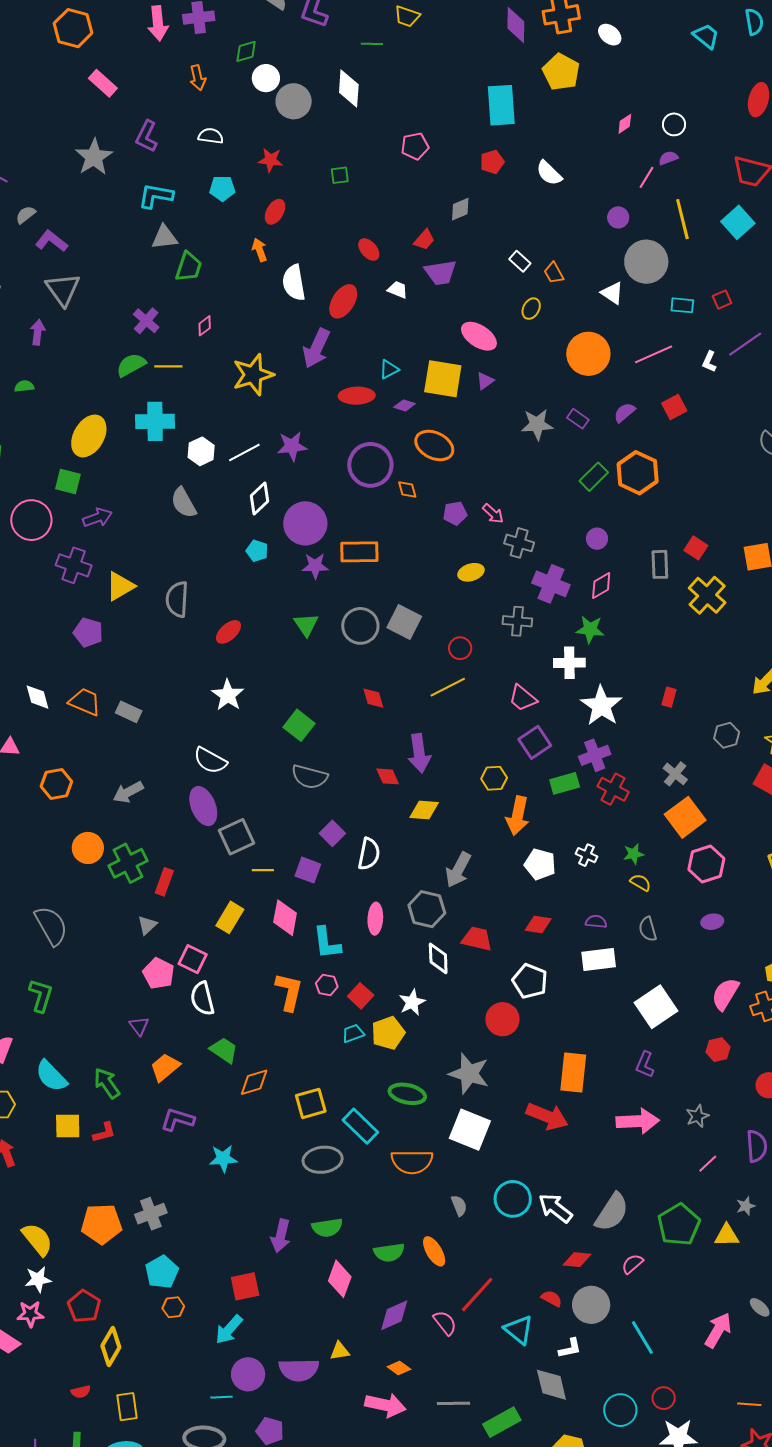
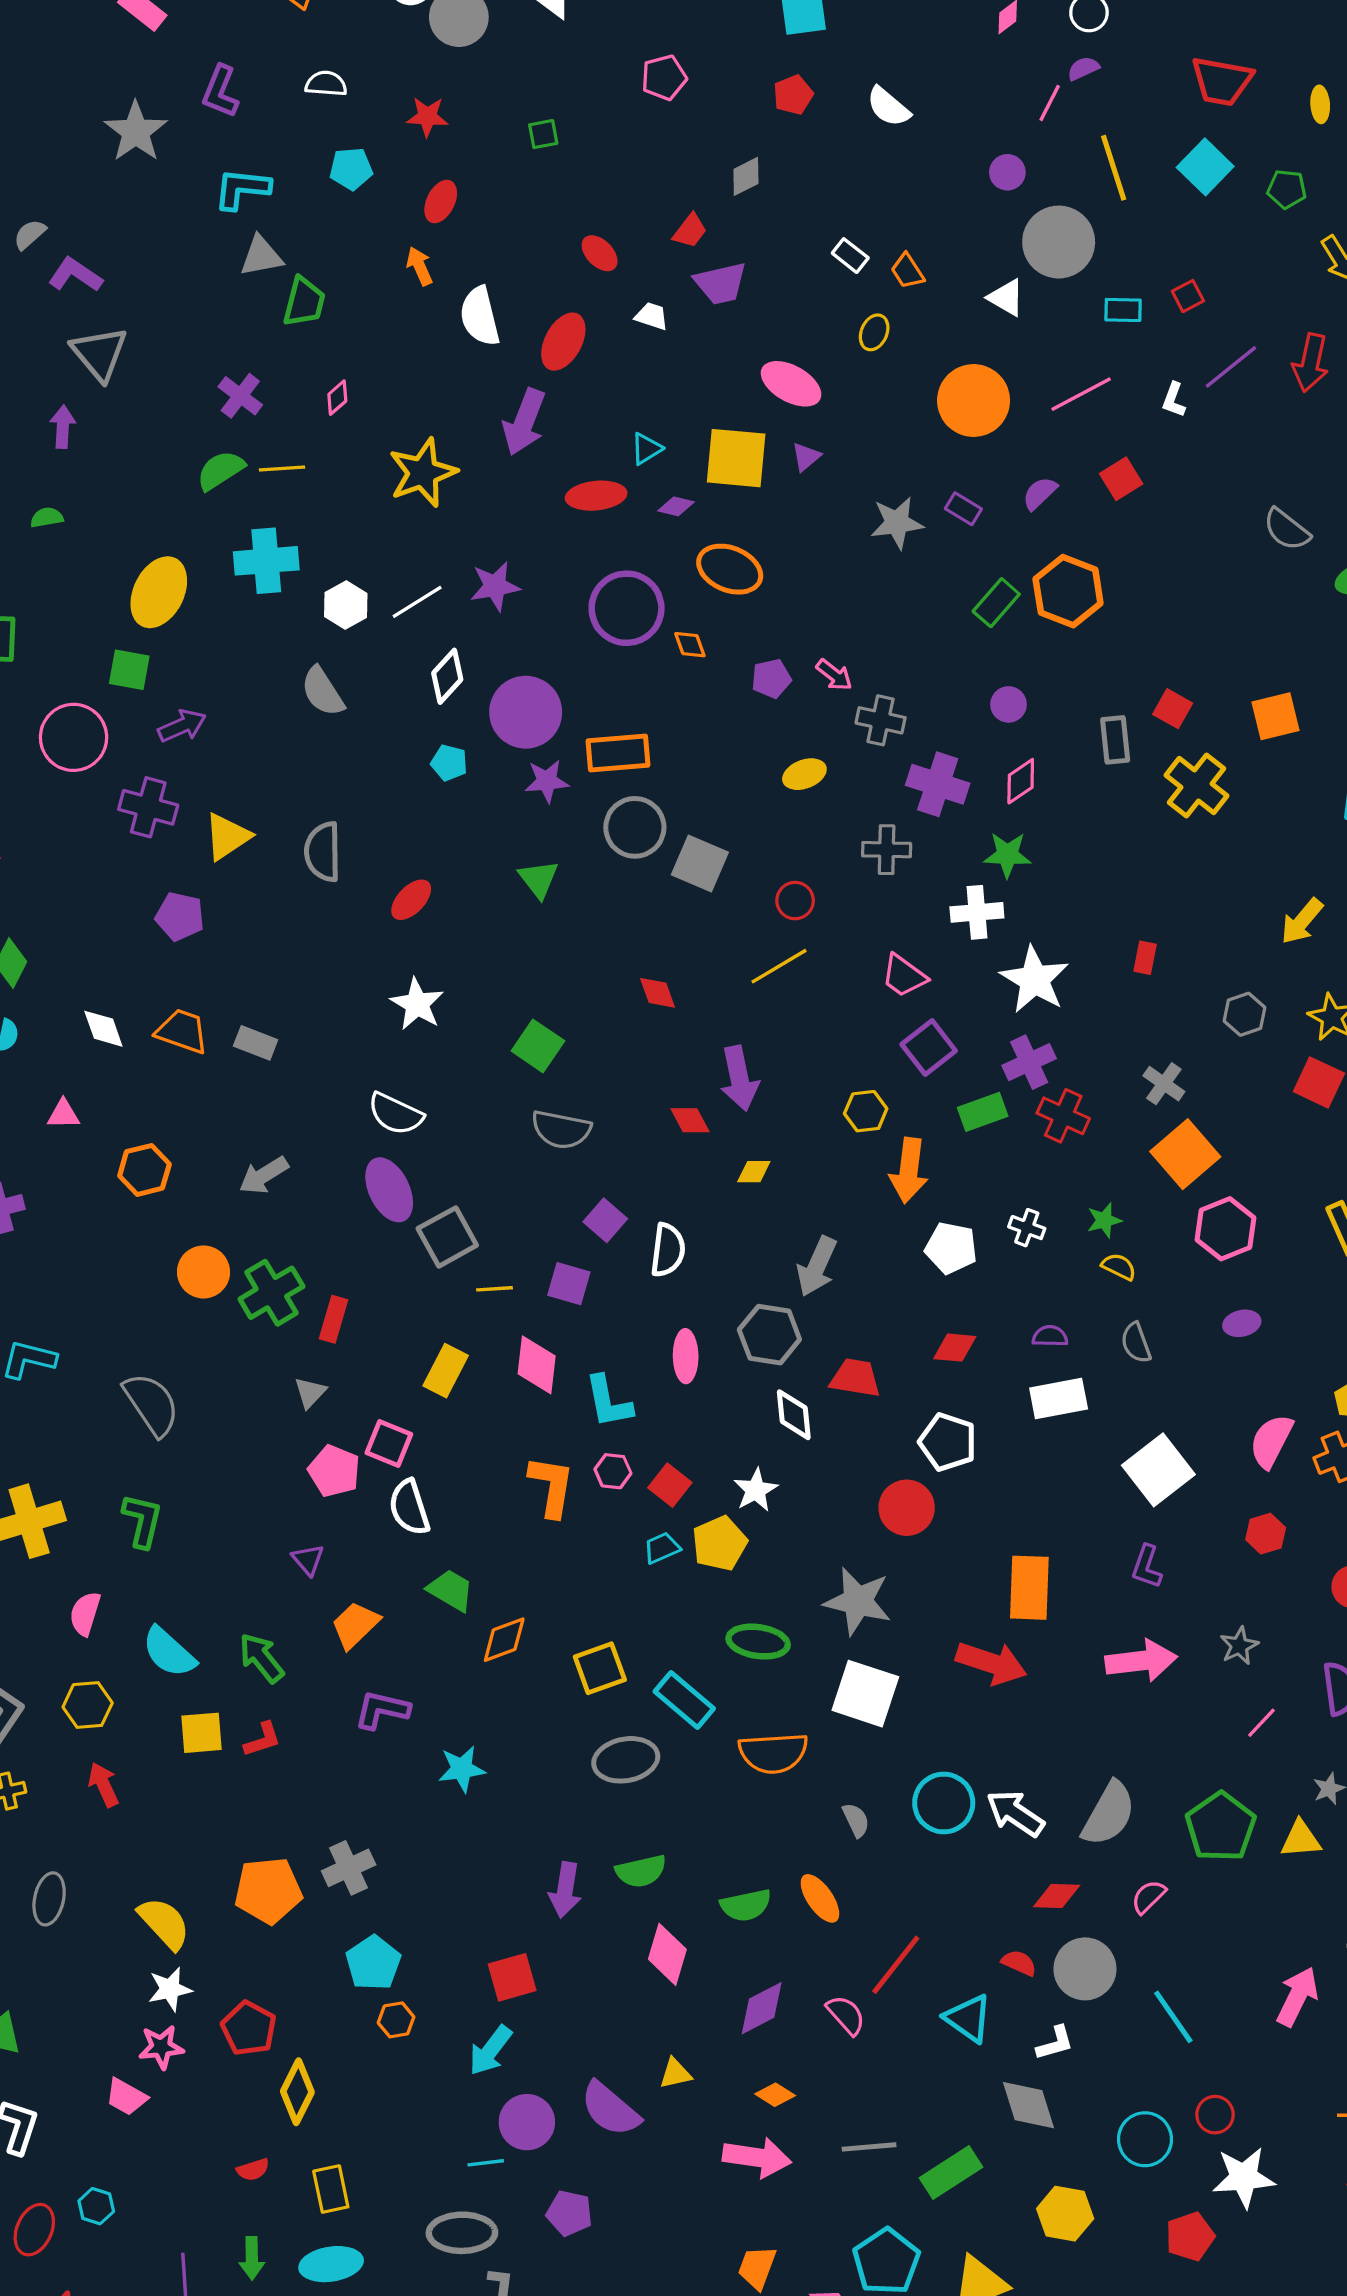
gray circle: (360, 626) -> (635, 827), moved
yellow diamond: (424, 810) -> (754, 1172), size x0.7
purple semicircle: (299, 1370) -> (610, 2109), turned 45

